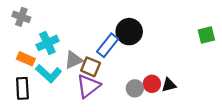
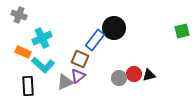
gray triangle: (74, 60) -> (65, 82), moved
purple triangle: (88, 86) -> (78, 76), size x0.7
black rectangle: (22, 88) -> (28, 86), moved

